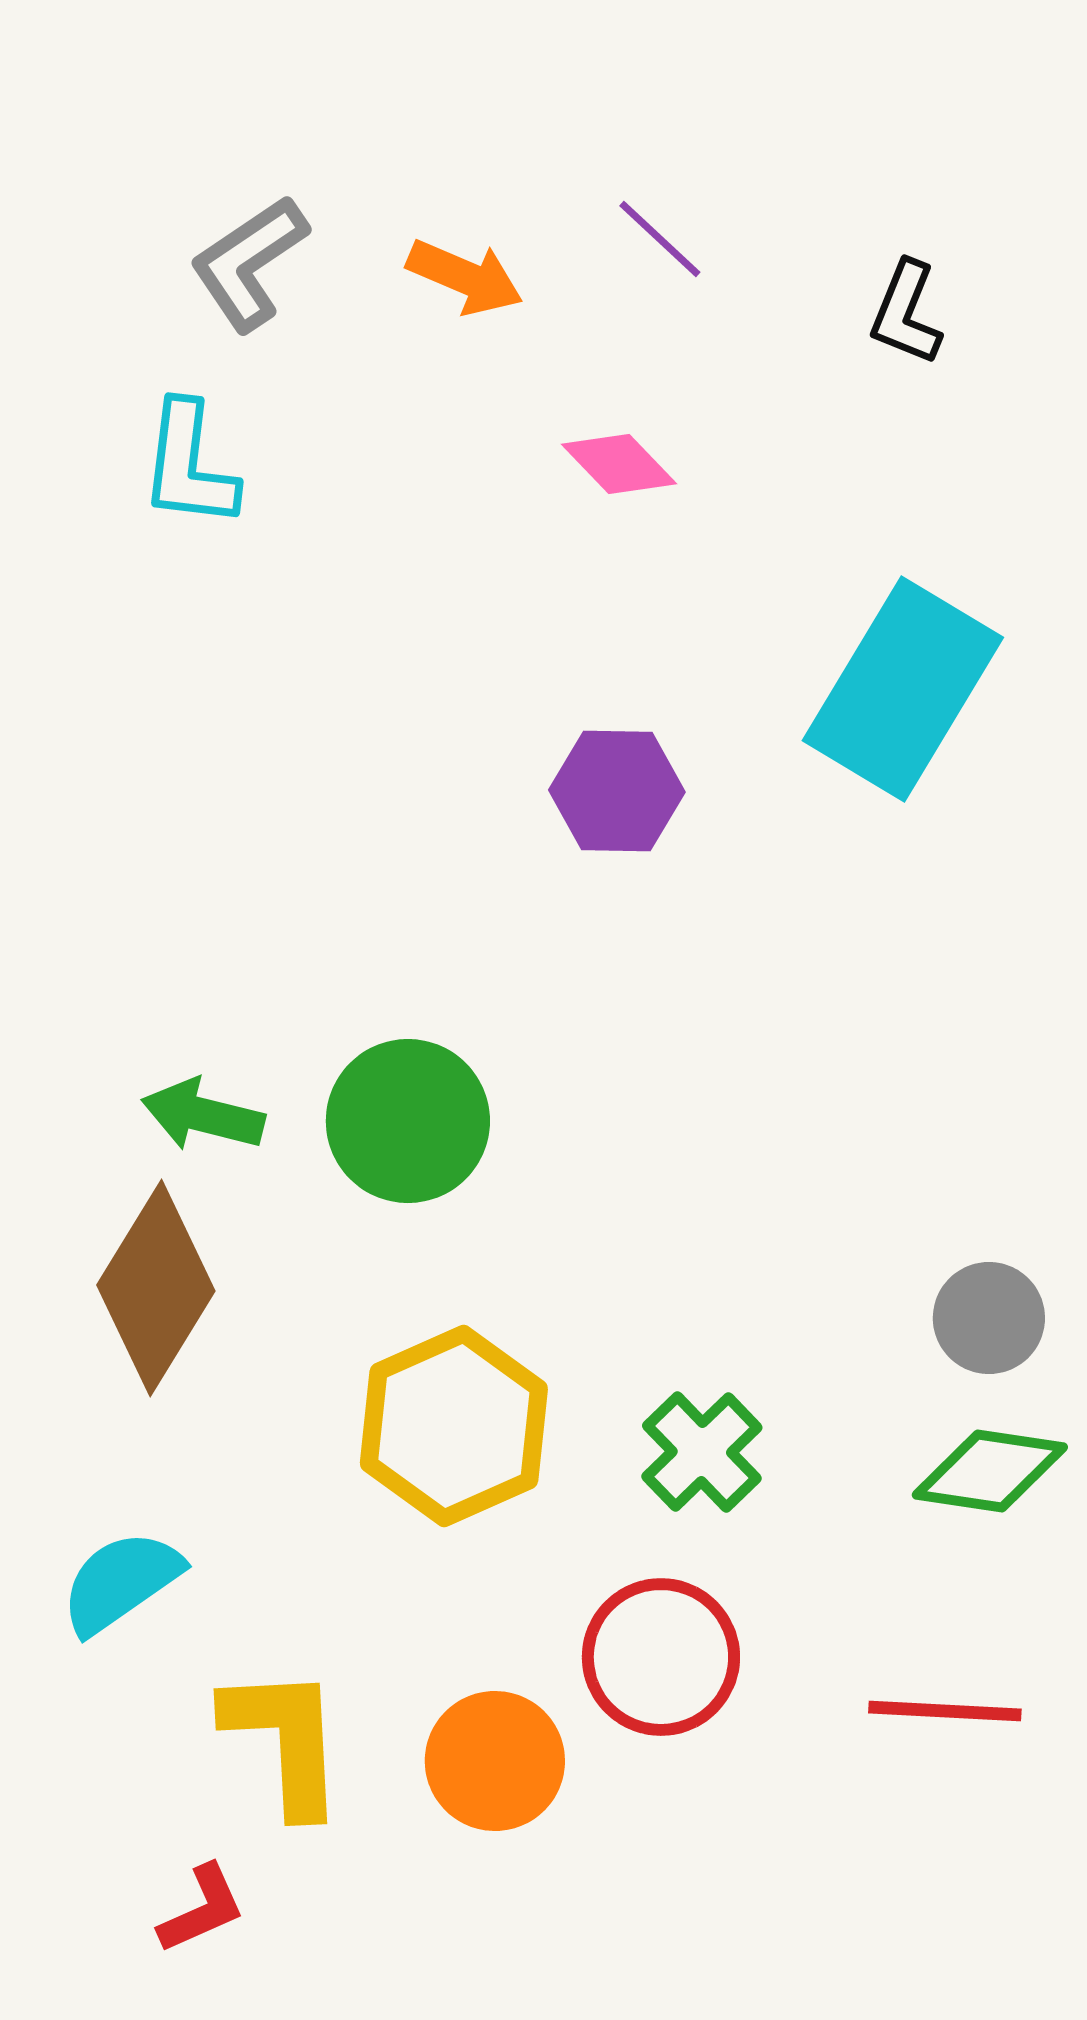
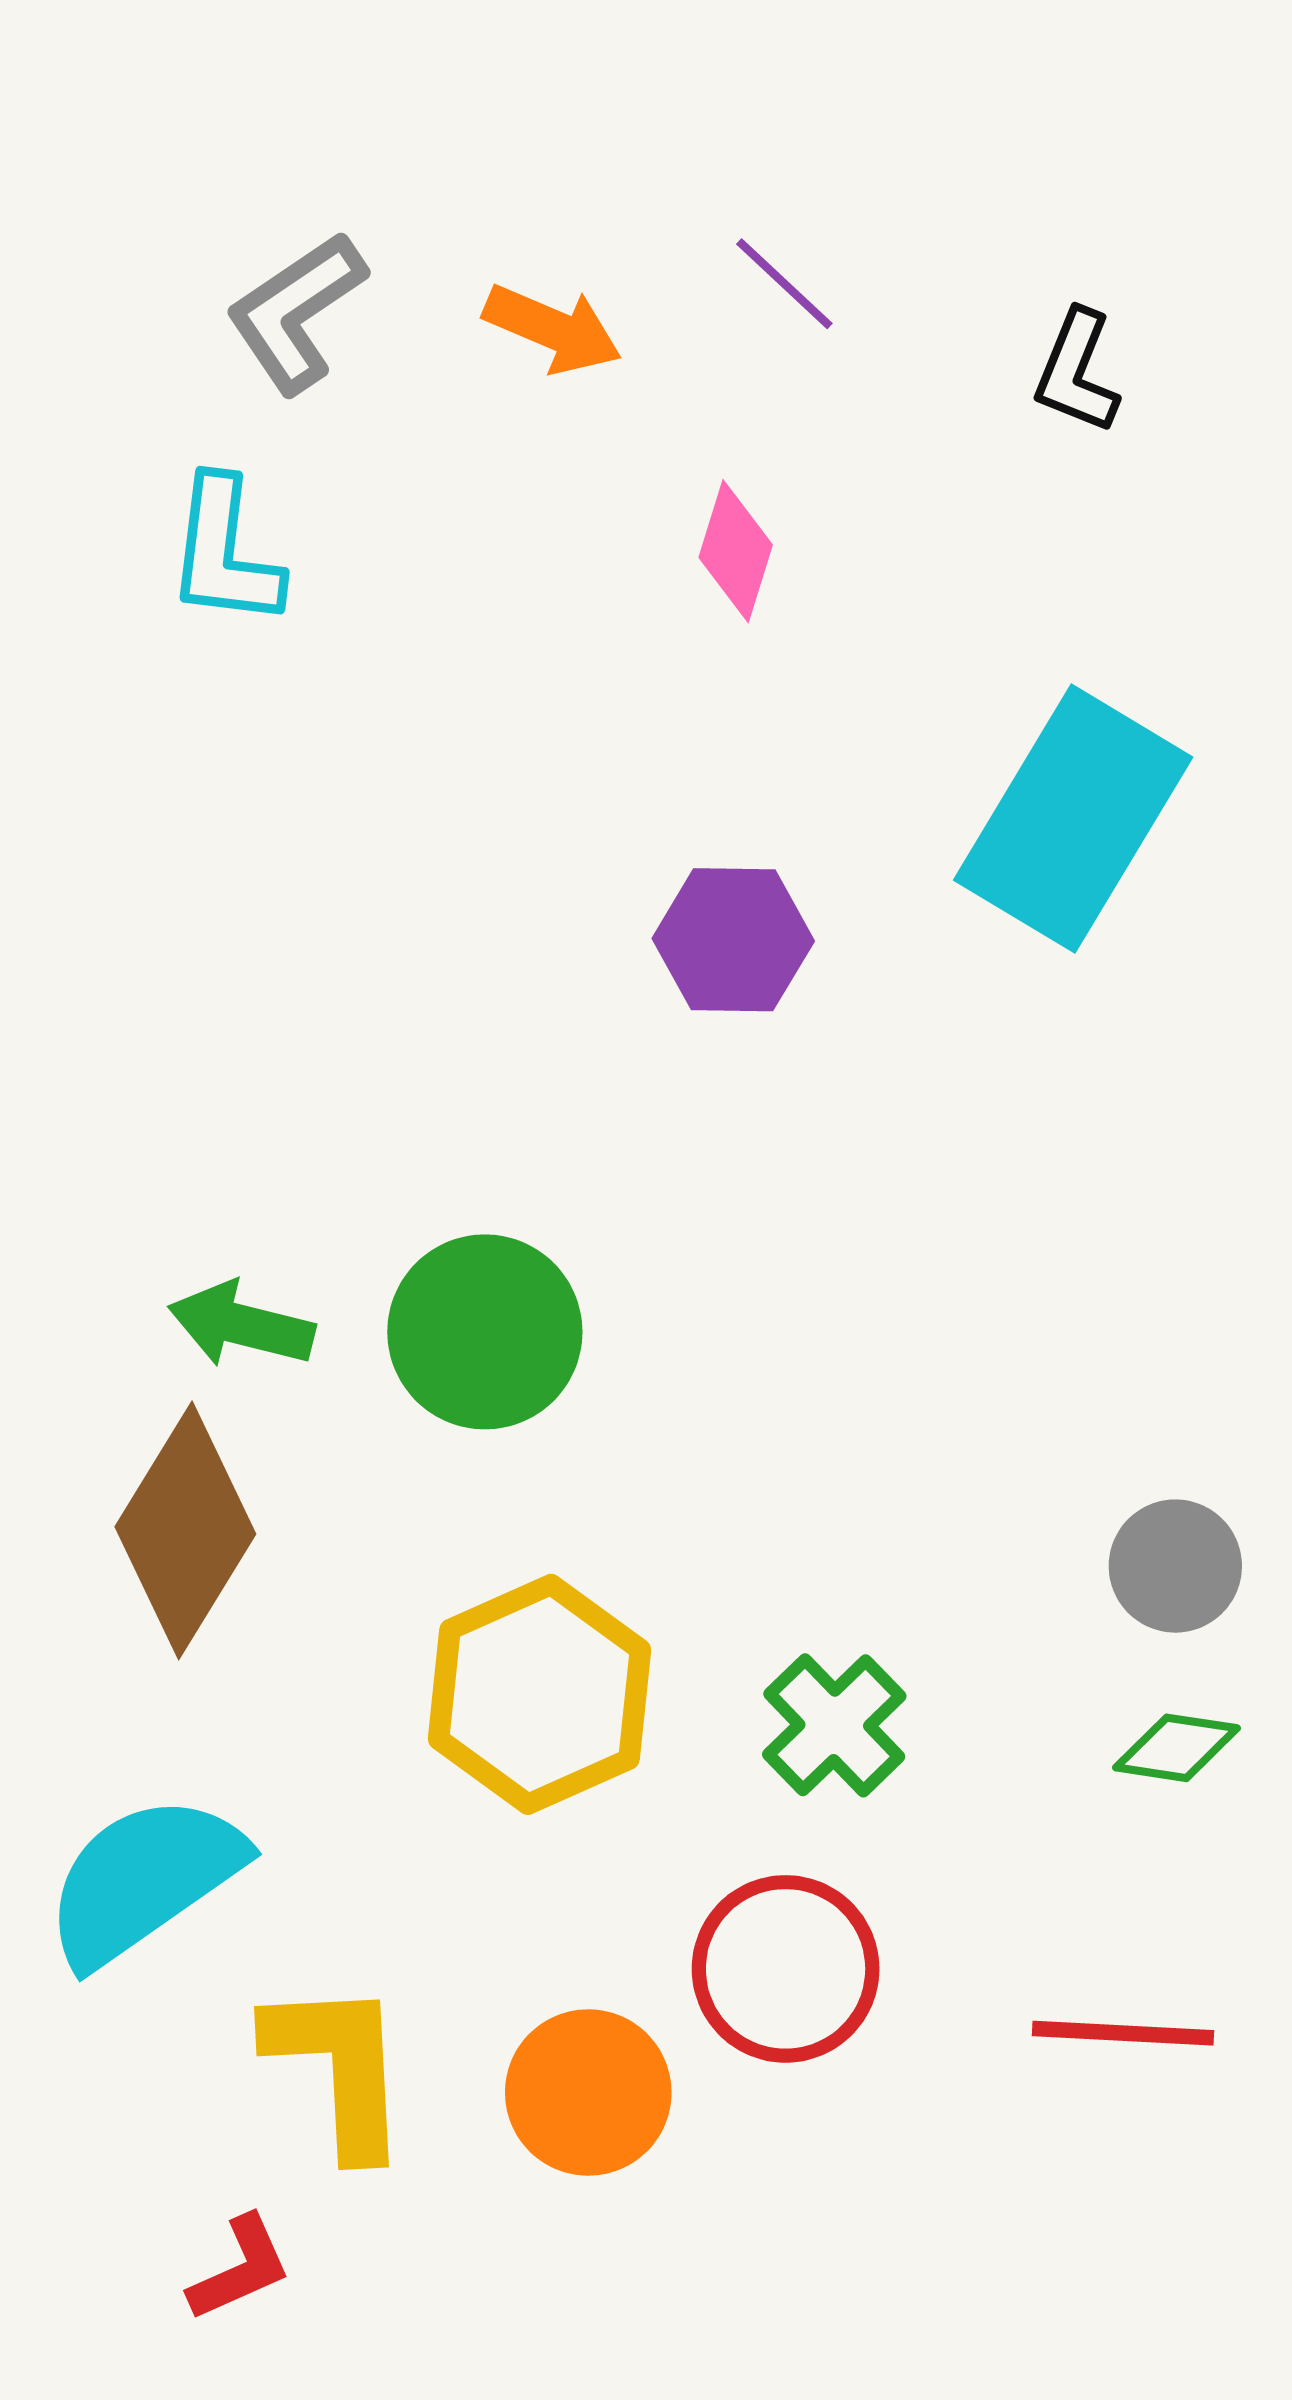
pink diamond: (619, 464) -> (736, 551), turned 61
green diamond: (990, 1471) -> (1177, 1748), size x0.7
cyan semicircle: (121, 1582) -> (144, 1880), size x1.4

